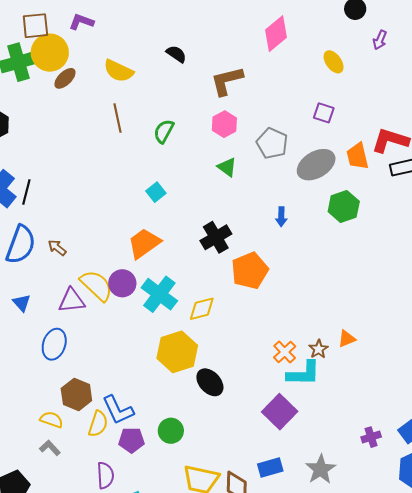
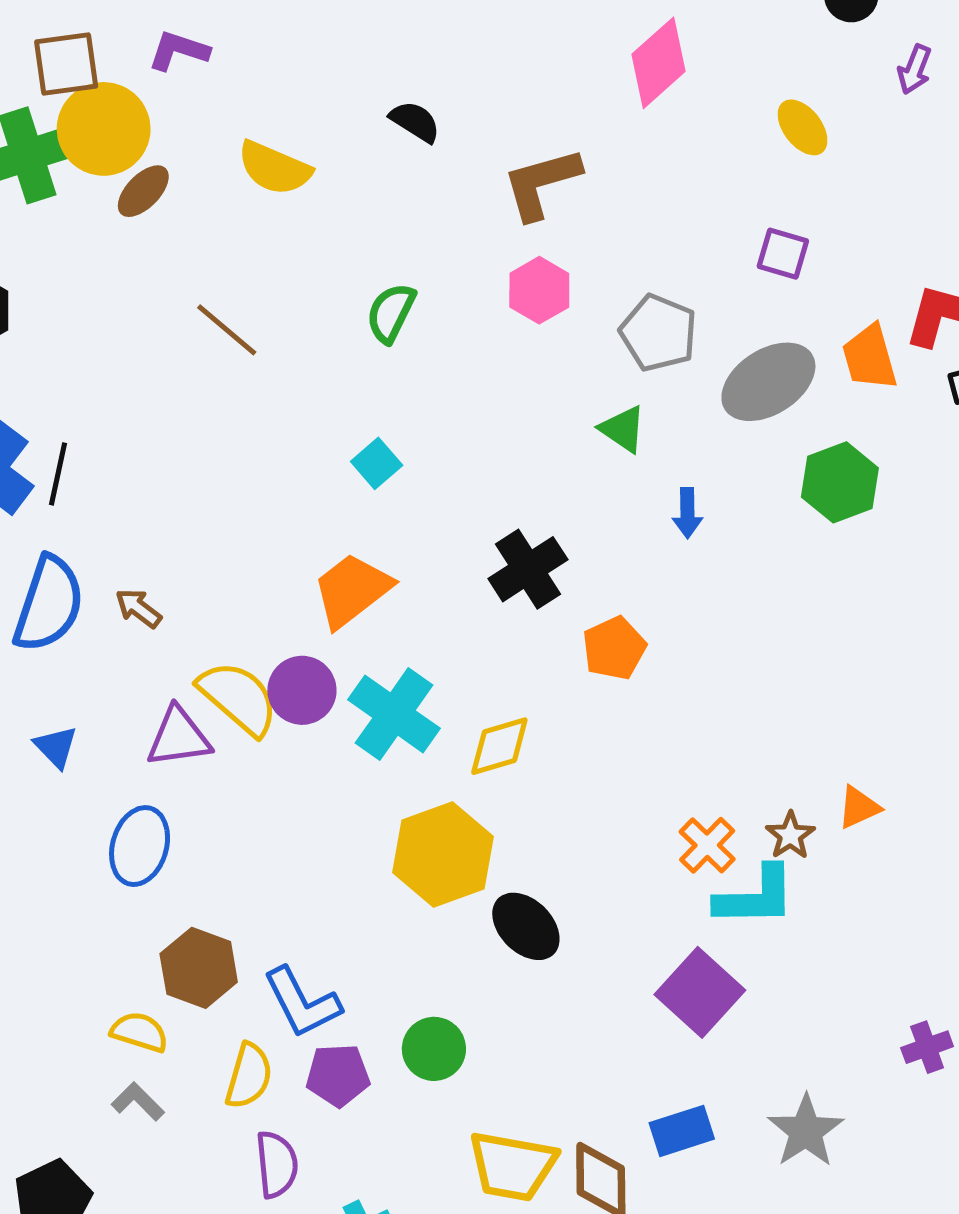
brown line: (117, 118) -> (227, 330), moved, turned -36
green triangle: (227, 167) -> (623, 429), moved
orange pentagon: (250, 271) -> (614, 648), size x0.7
yellow semicircle: (98, 424) -> (249, 1076), moved

